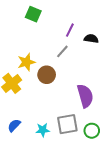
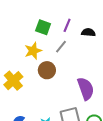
green square: (33, 14) -> (43, 27), moved
yellow star: (26, 62) -> (33, 51), moved

